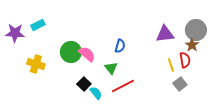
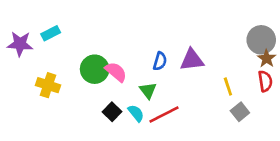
purple triangle: (165, 34) -> (192, 60), moved
brown star: (192, 45) -> (267, 59), moved
red semicircle: (185, 60) -> (265, 81), moved
cyan semicircle: (96, 93) -> (136, 113), moved

